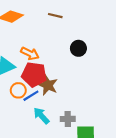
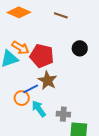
orange arrow: (30, 53) -> (21, 48), moved
red pentagon: (34, 75) -> (42, 56), moved
orange circle: (18, 90) -> (22, 98), moved

